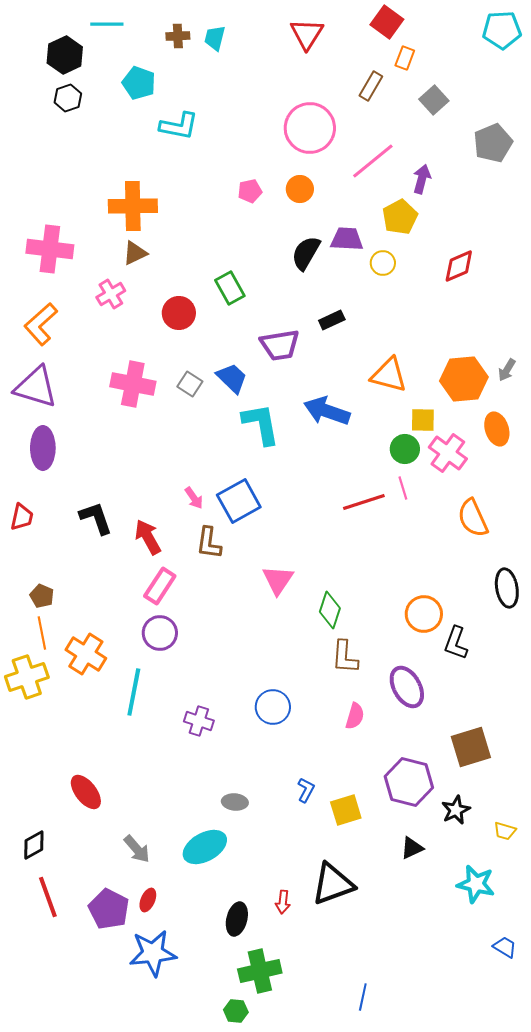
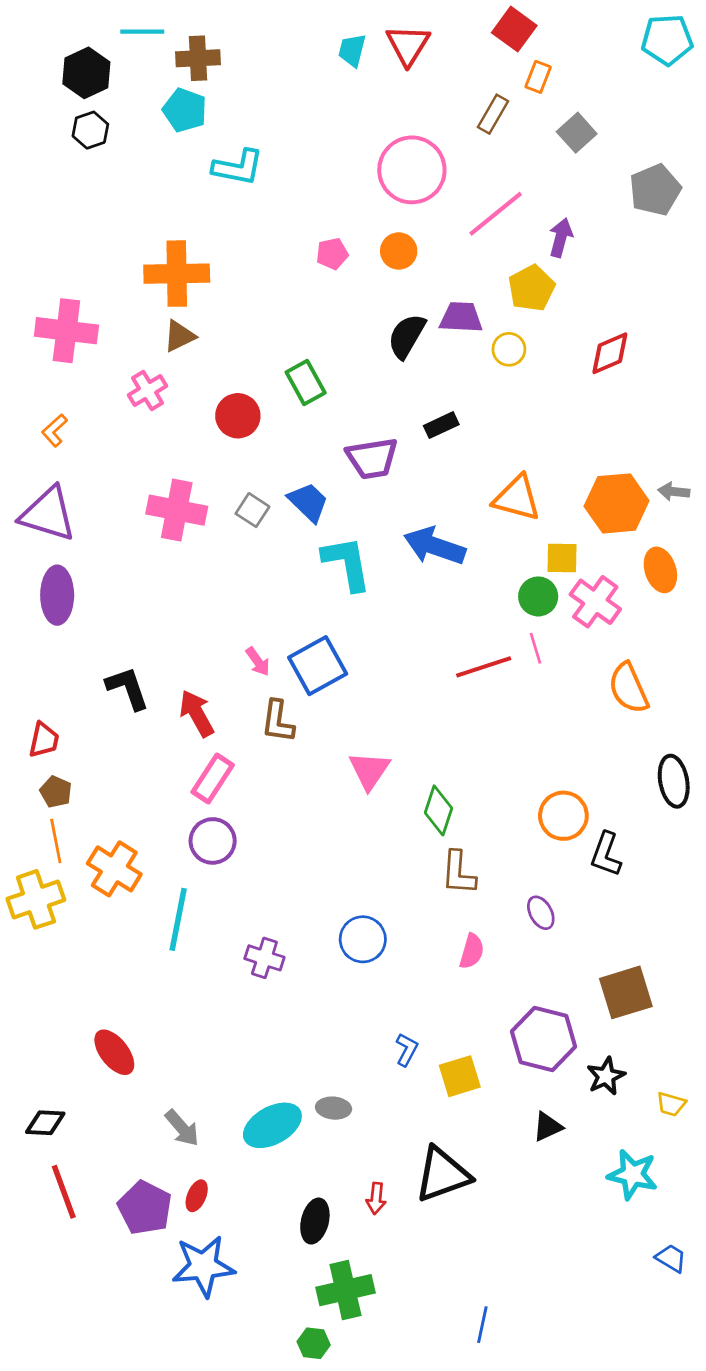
brown cross: (178, 36) -> (198, 58), moved, size x1.4
cyan trapezoid: (215, 38) -> (352, 50), moved
orange L-shape: (41, 324) -> (54, 430), size x0.6
gray arrow: (507, 370) -> (674, 491), turned 65
red trapezoid: (22, 517) -> (44, 740), moved
purple ellipse: (407, 687) -> (541, 913), size x0.6
gray ellipse: (235, 802) -> (334, 1108), moved
black diamond: (34, 845) -> (45, 1123), turned 32

